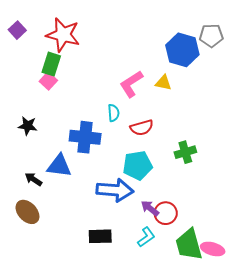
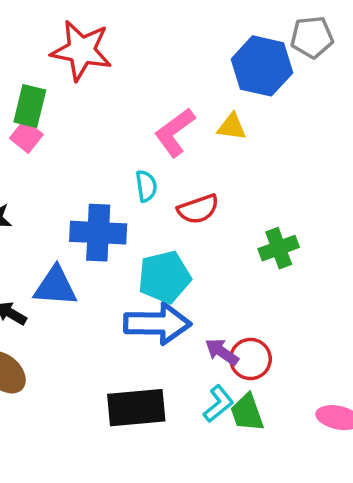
red star: (63, 35) -> (81, 50), moved
cyan pentagon: (137, 165) -> (164, 277), moved
black rectangle: (100, 236) -> (136, 408), size x1.4
green trapezoid: (189, 245) -> (247, 413), moved, size x0.7

